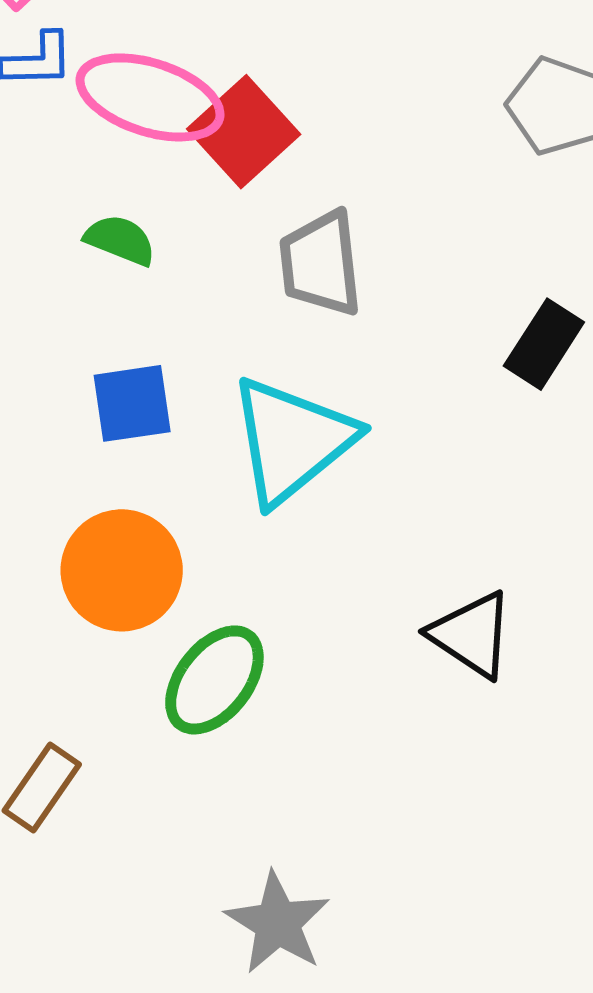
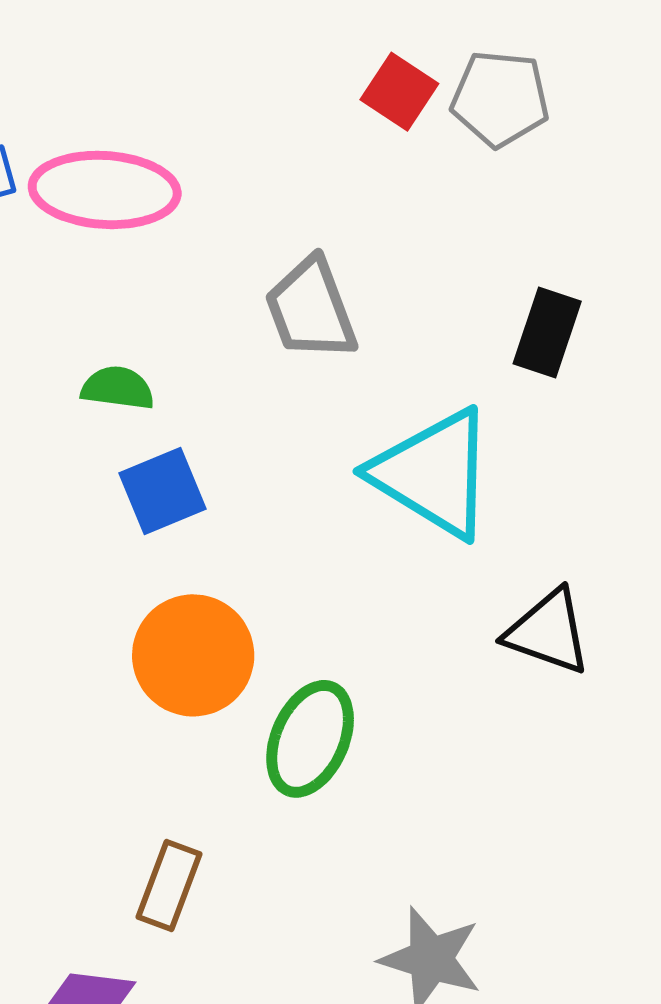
red square: (244, 132) -> (399, 92), moved, size x0.7
green semicircle: (120, 240) -> (118, 388), moved
cyan triangle: (292, 440) -> (433, 473), moved, turned -35

